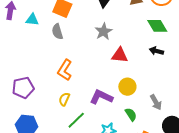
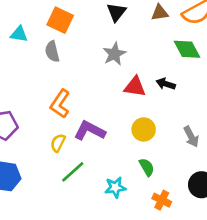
black arrow: (156, 51) -> (166, 84), moved
purple L-shape: (101, 97) -> (90, 131), moved
gray arrow: (156, 102) -> (191, 137), moved

